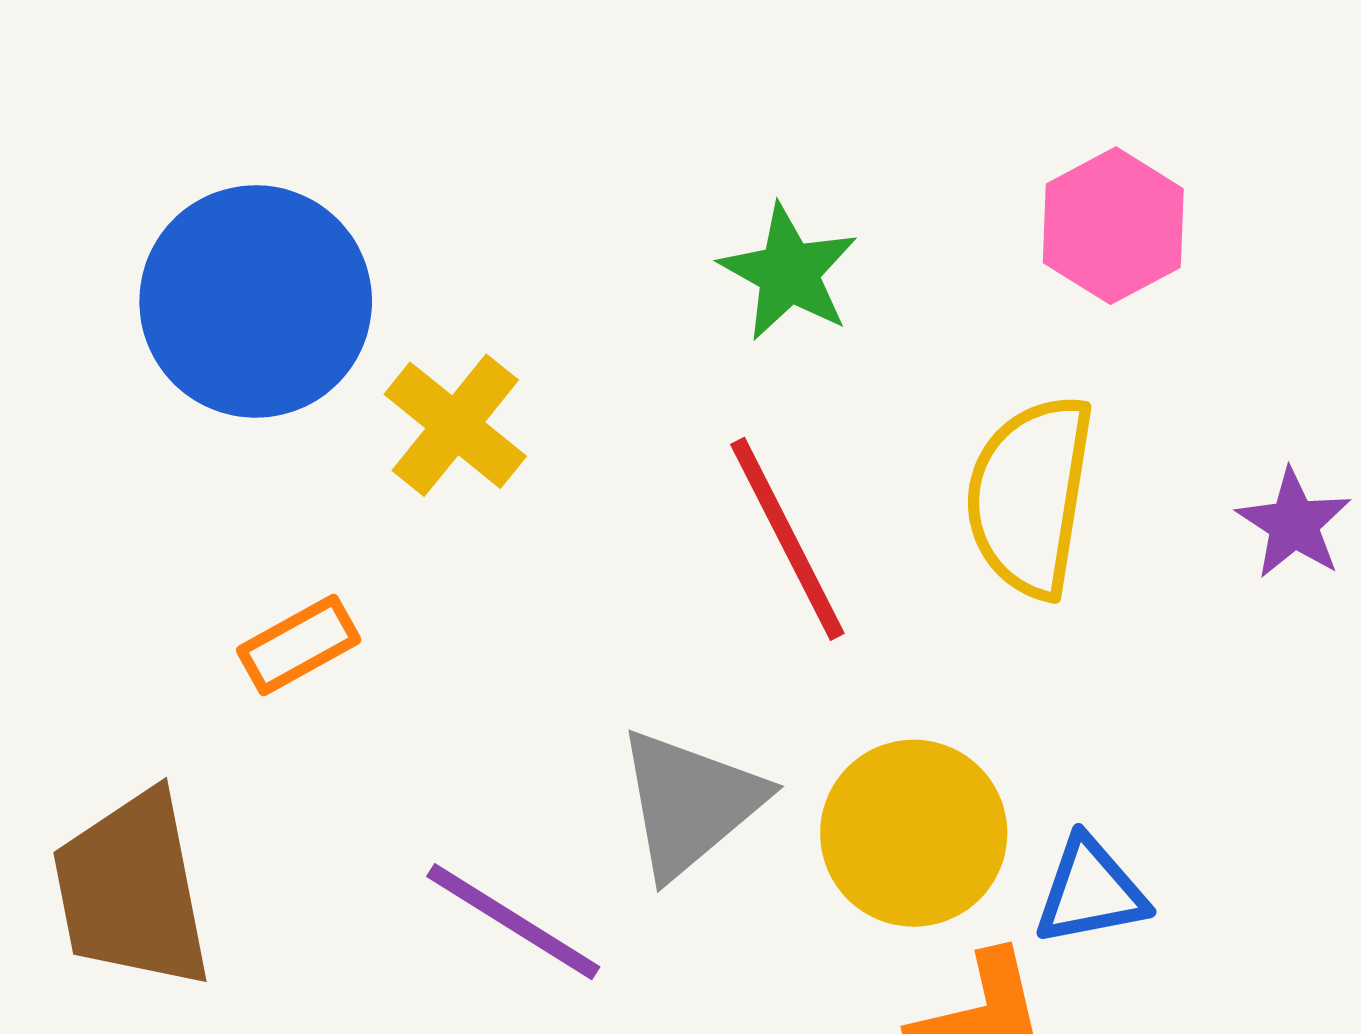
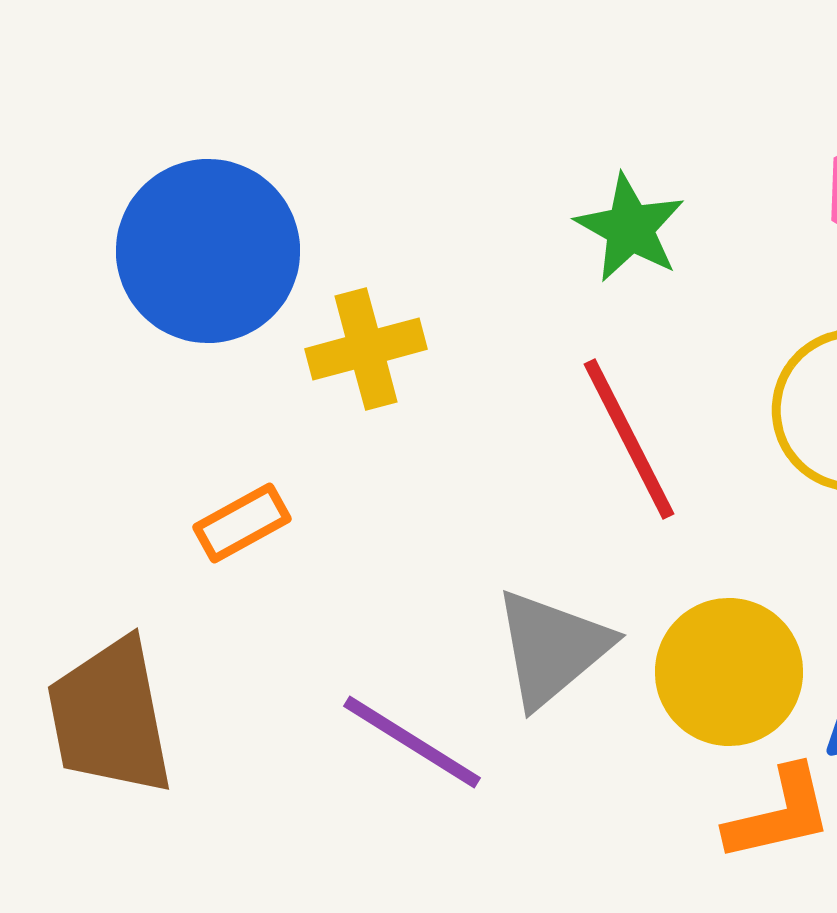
yellow cross: (455, 425) -> (366, 349), turned 36

